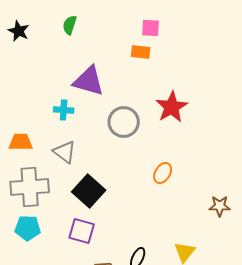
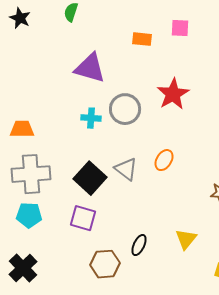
pink square: (151, 28) -> (180, 28), moved
cyan cross: (64, 110) -> (91, 118), moved
gray triangle: (65, 152) -> (126, 169), moved

